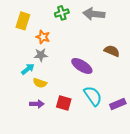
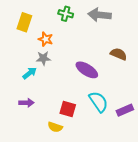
green cross: (62, 13) -> (66, 14), turned 32
yellow semicircle: (40, 83) -> (55, 127), moved
purple arrow: (37, 104) -> (26, 103), moved

